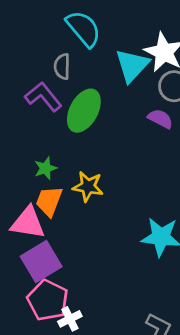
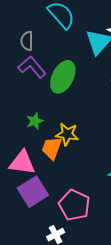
gray semicircle: (62, 66) -> (27, 41), moved
orange trapezoid: (49, 201) -> (52, 148), moved
pink pentagon: (48, 300) -> (74, 205), moved

